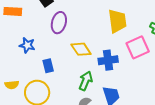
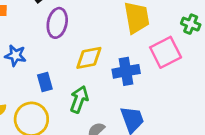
yellow diamond: (81, 49) -> (89, 58), turned -65
green arrow: (86, 81) -> (79, 99), moved

